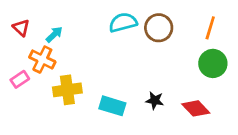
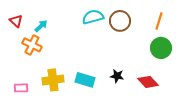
pink rectangle: (20, 79) -> (21, 88), moved, turned 32
yellow cross: (67, 90) -> (53, 80), moved

